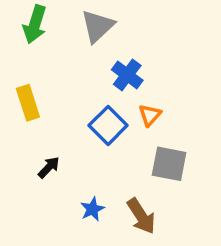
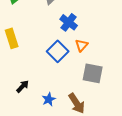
black arrow: (49, 167) -> (23, 86), moved

